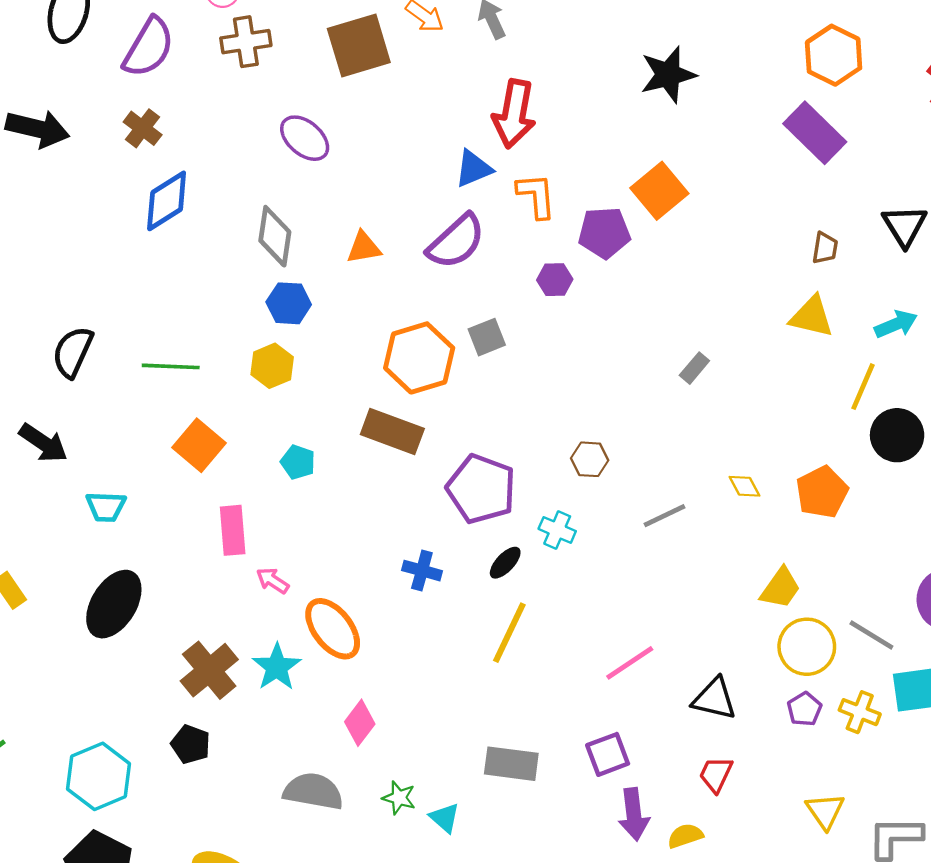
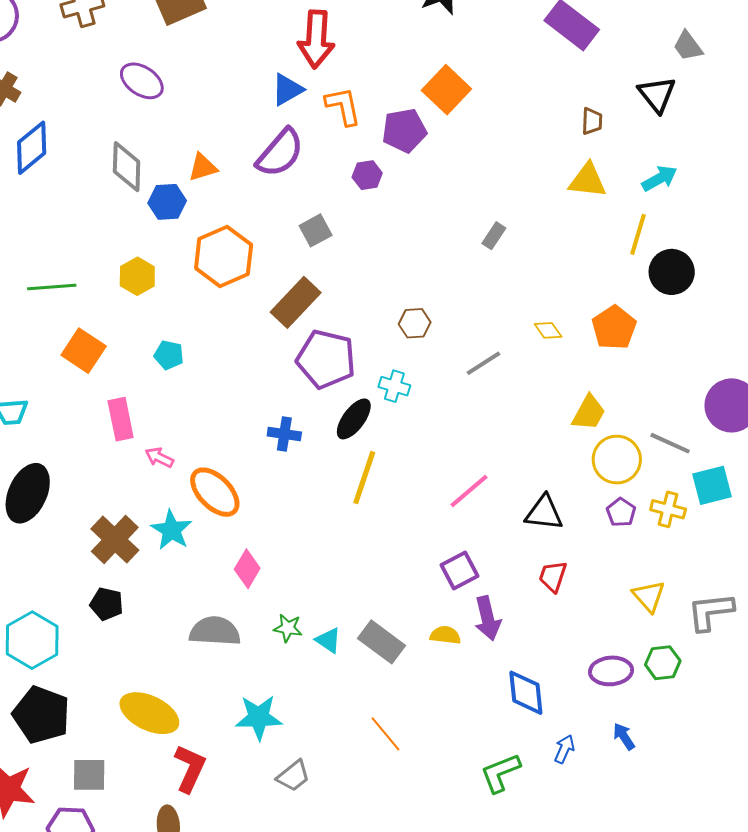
blue hexagon: (289, 303) -> (167, 202), moved
orange hexagon: (419, 358) -> (224, 256), moved
brown rectangle: (392, 431) -> (296, 302), moved, turned -60
black ellipse: (505, 563) -> (354, 419), size x1.4
gray rectangle: (511, 764) -> (382, 642), moved, turned 36
yellow semicircle: (685, 836) -> (445, 635), moved, turned 32

